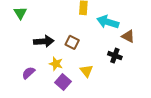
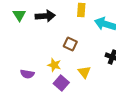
black arrow: (44, 41) -> (45, 16), moved
purple semicircle: (28, 73) -> (27, 74), turned -128

